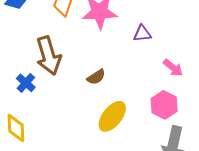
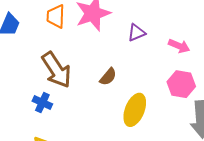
purple triangle: (142, 34) -> (136, 33), moved

